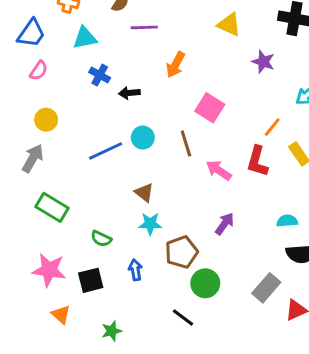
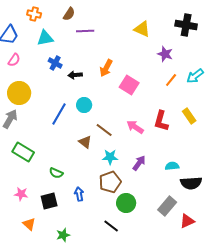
orange arrow: (176, 65) -> (106, 68), moved
yellow circle: (46, 120) -> (19, 93), size x1.5
orange line: (272, 127) -> (171, 80), moved
brown line: (186, 143) -> (104, 130), moved, turned -36
blue line: (106, 151) -> (59, 114), turned -35
cyan semicircle: (287, 221) -> (172, 166), moved
cyan star: (150, 224) -> (110, 157), moved
pink star: (49, 270) -> (21, 194), size x0.6

